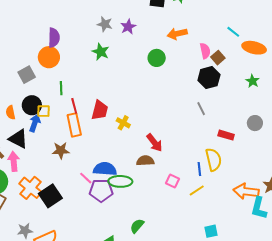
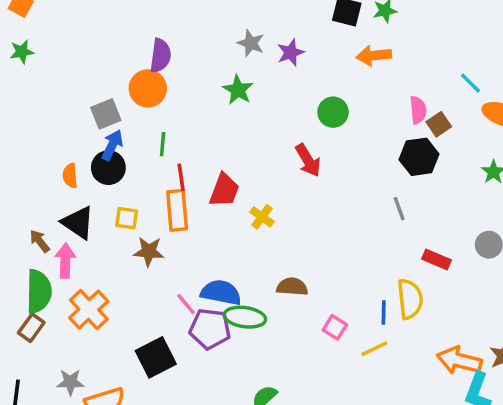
orange arrow: (177, 34) -> (374, 56), moved
yellow square: (44, 111) -> (127, 218), moved
blue arrow: (35, 123) -> (112, 145), moved
red arrow: (154, 143) -> (308, 160), moved
black square: (50, 196) -> (156, 357), moved

